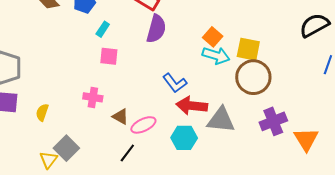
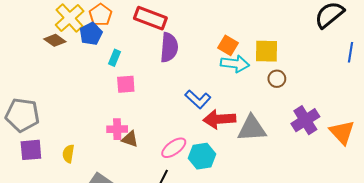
brown circle: (253, 77) -> (277, 79), size x0.5
brown triangle: (120, 117) -> (130, 139), moved
cyan hexagon: (184, 138) -> (202, 156), moved

